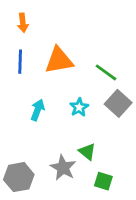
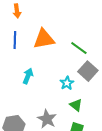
cyan star: (79, 107) -> (67, 83), moved
green triangle: (87, 152) -> (76, 105), moved

